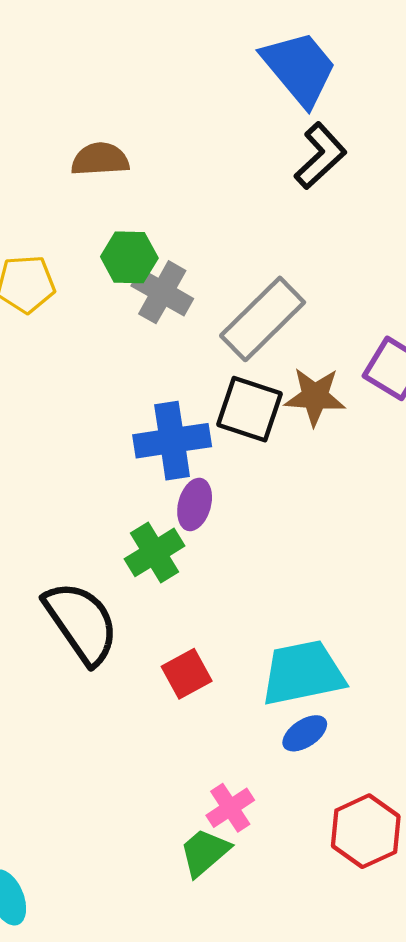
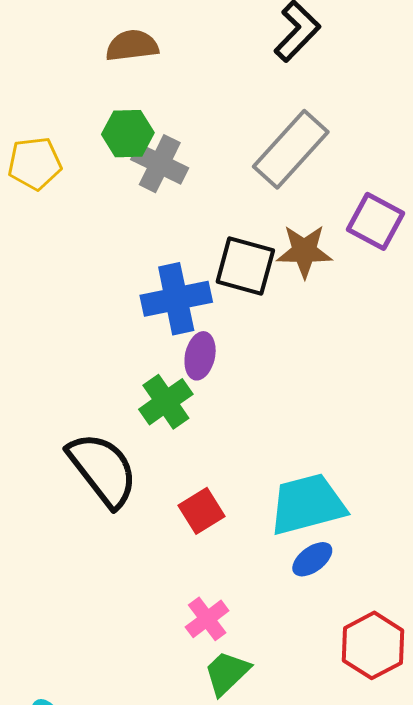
brown semicircle: (100, 159) -> (132, 46), moved
gray rectangle: (263, 319) -> (291, 149), moved
pink cross: (230, 808) -> (207, 619), moved

